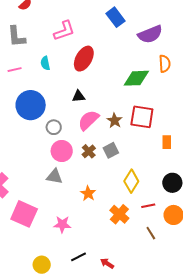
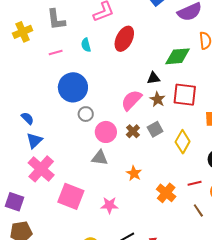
black triangle: (79, 96) -> (153, 78), moved
gray circle: (54, 127) -> (86, 114), moved
yellow diamond: (131, 181) -> (183, 142), moved

